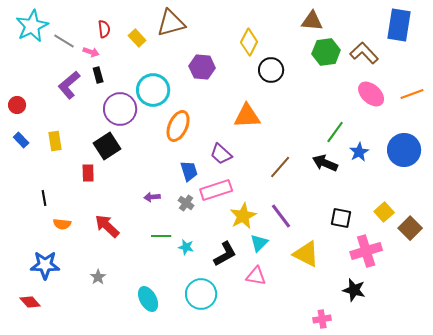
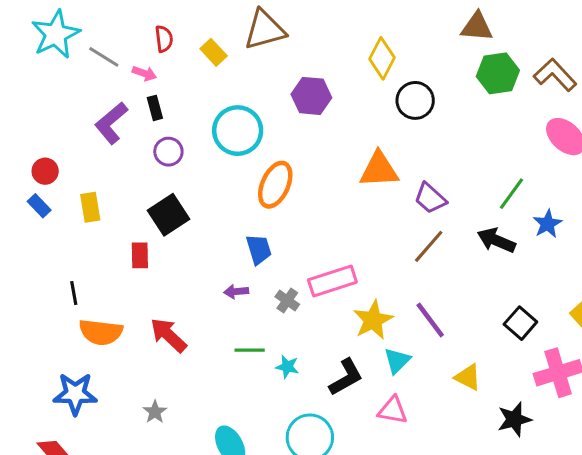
red circle: (17, 105) -> (45, 171), moved
purple circle: (120, 109) -> (168, 152), moved, size x0.6
purple trapezoid: (221, 154) -> (430, 198), moved
blue trapezoid: (189, 171) -> (259, 249), moved
black square: (341, 218) -> (520, 323), turned 30
orange semicircle: (62, 224) -> (101, 332), size x1.6
yellow triangle: (306, 254) -> (468, 377), size x0.7
black star: (354, 290) -> (514, 419), moved, turned -30

